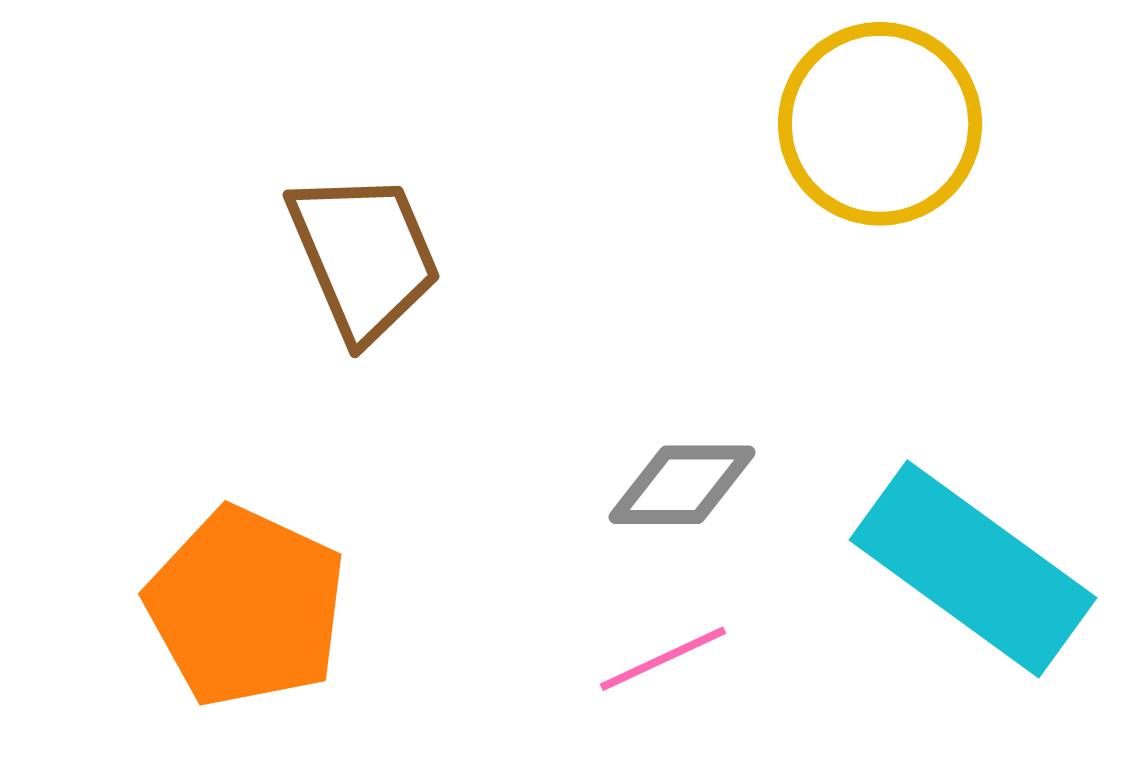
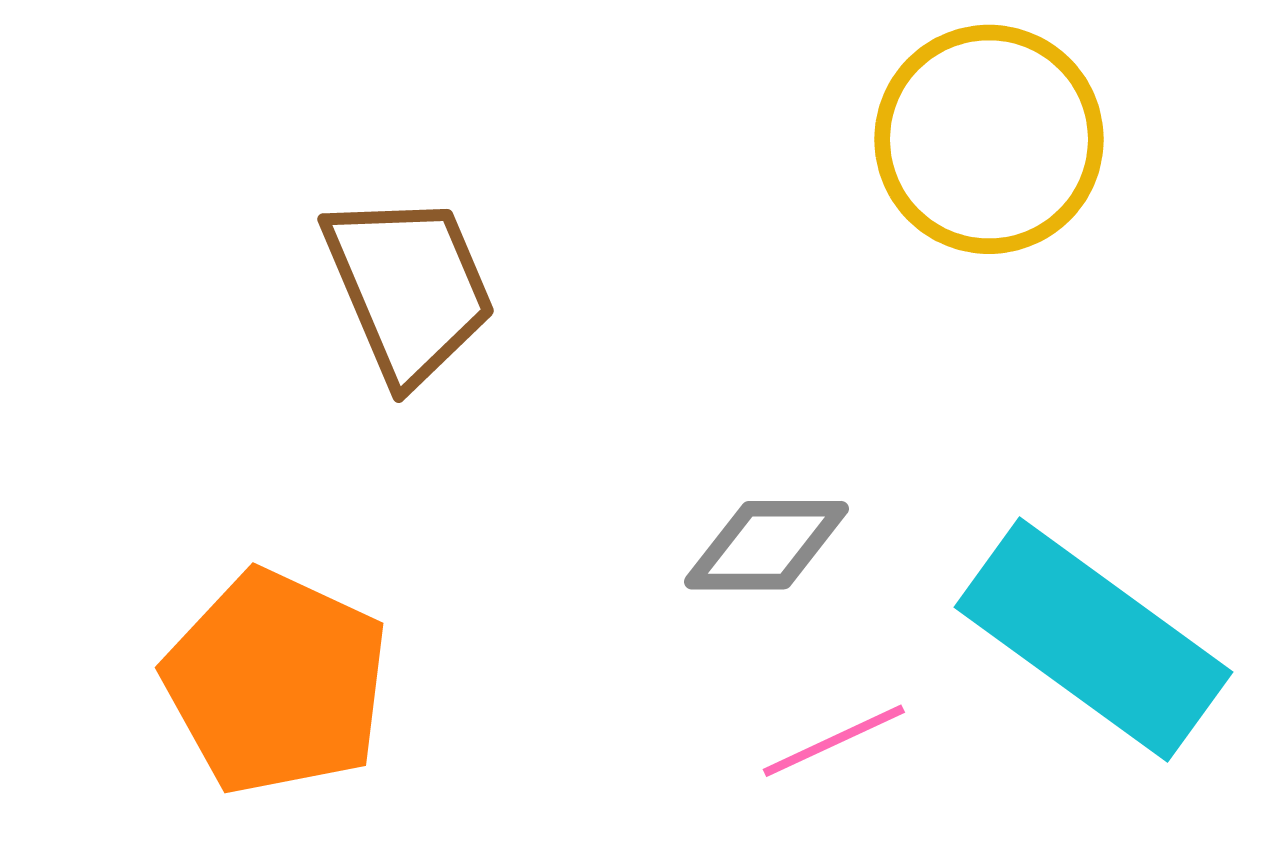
pink line: (663, 659) -> (834, 741), moved

